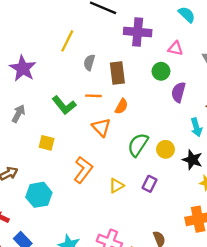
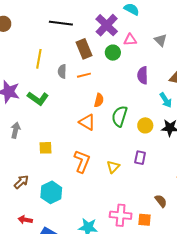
purple cross: (138, 32) -> (107, 25), moved, turned -35
green circle: (161, 71) -> (113, 53), moved
brown rectangle: (117, 73) -> (84, 49), moved
orange line: (93, 96) -> (84, 75), moved
green L-shape: (64, 105) -> (38, 98), moved
green semicircle: (138, 145) -> (120, 116), moved

